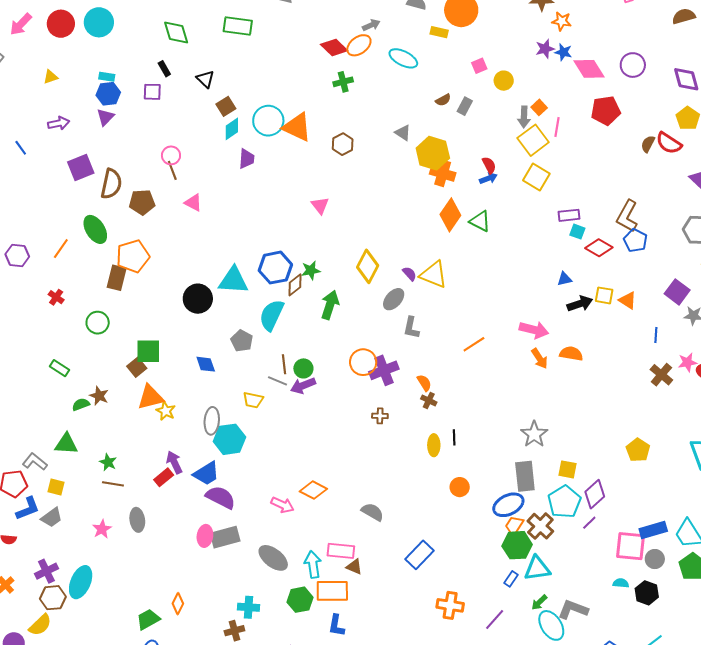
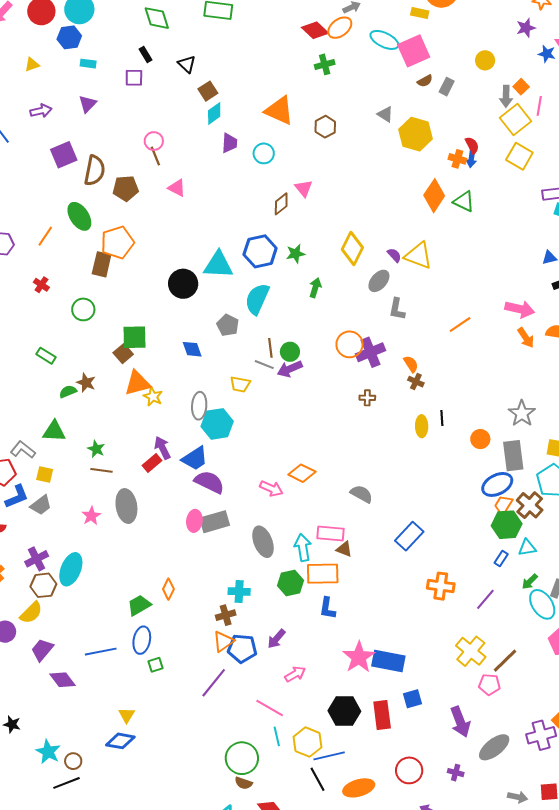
blue star: (563, 52) -> (547, 54), moved
pink square: (479, 66) -> (414, 51), moved, size x2.0
blue hexagon: (108, 94) -> (69, 37), moved
cyan circle: (268, 121) -> (264, 153), moved, size x0.7
orange cross: (443, 173) -> (457, 159), moved, size x0.7
blue arrow: (488, 178) -> (471, 158), turned 120
brown diamond: (295, 285) -> (281, 204), moved
green arrow: (330, 305) -> (315, 288), size x0.7
orange circle: (460, 487) -> (480, 439), moved
gray ellipse: (137, 520) -> (126, 506), size x1.4
gray ellipse: (273, 558) -> (263, 542), turned 32
cyan triangle: (537, 569) -> (527, 548), size x0.7

